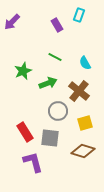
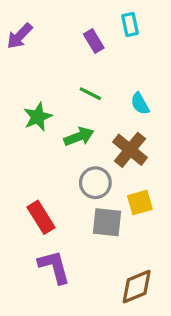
cyan rectangle: (79, 15) -> (130, 25), turned -32
gray square: (50, 138) -> (107, 222), moved
brown diamond: (83, 151) -> (137, 287), moved, turned -40

